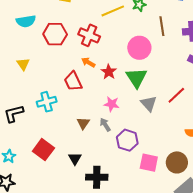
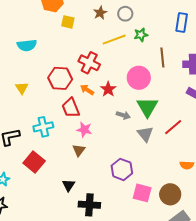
red hexagon: (55, 34) -> (60, 78), moved
red star: (109, 72) -> (108, 89), moved
green triangle: (136, 78) -> (147, 107), moved
pink star: (112, 104) -> (84, 130), moved
gray arrow: (105, 125) -> (123, 115), moved, turned 136
red square: (43, 150) -> (34, 162), moved

